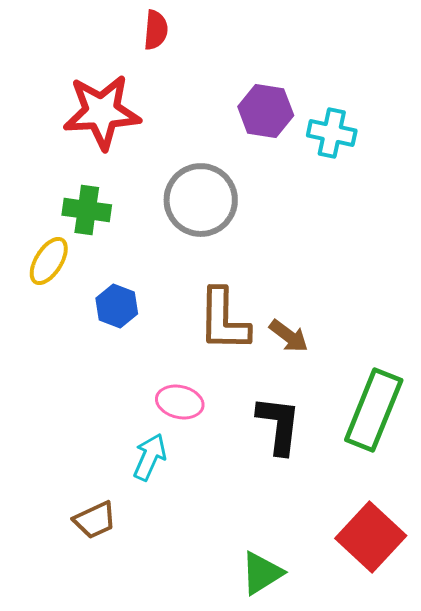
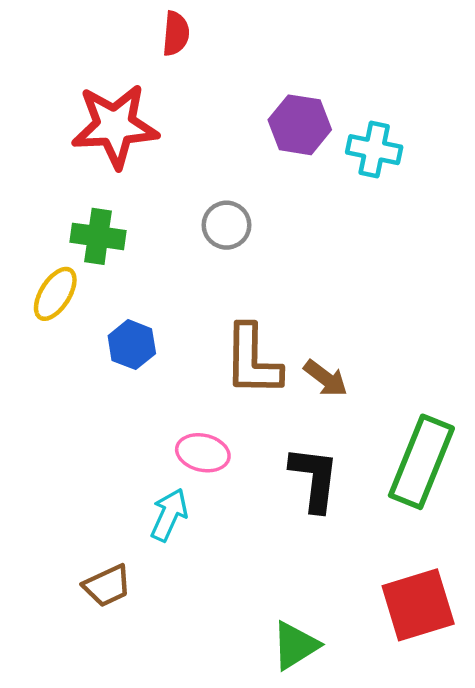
gray circle: (201, 200) -> (227, 225), size x0.6
red square: (371, 537) -> (418, 605), turned 30

